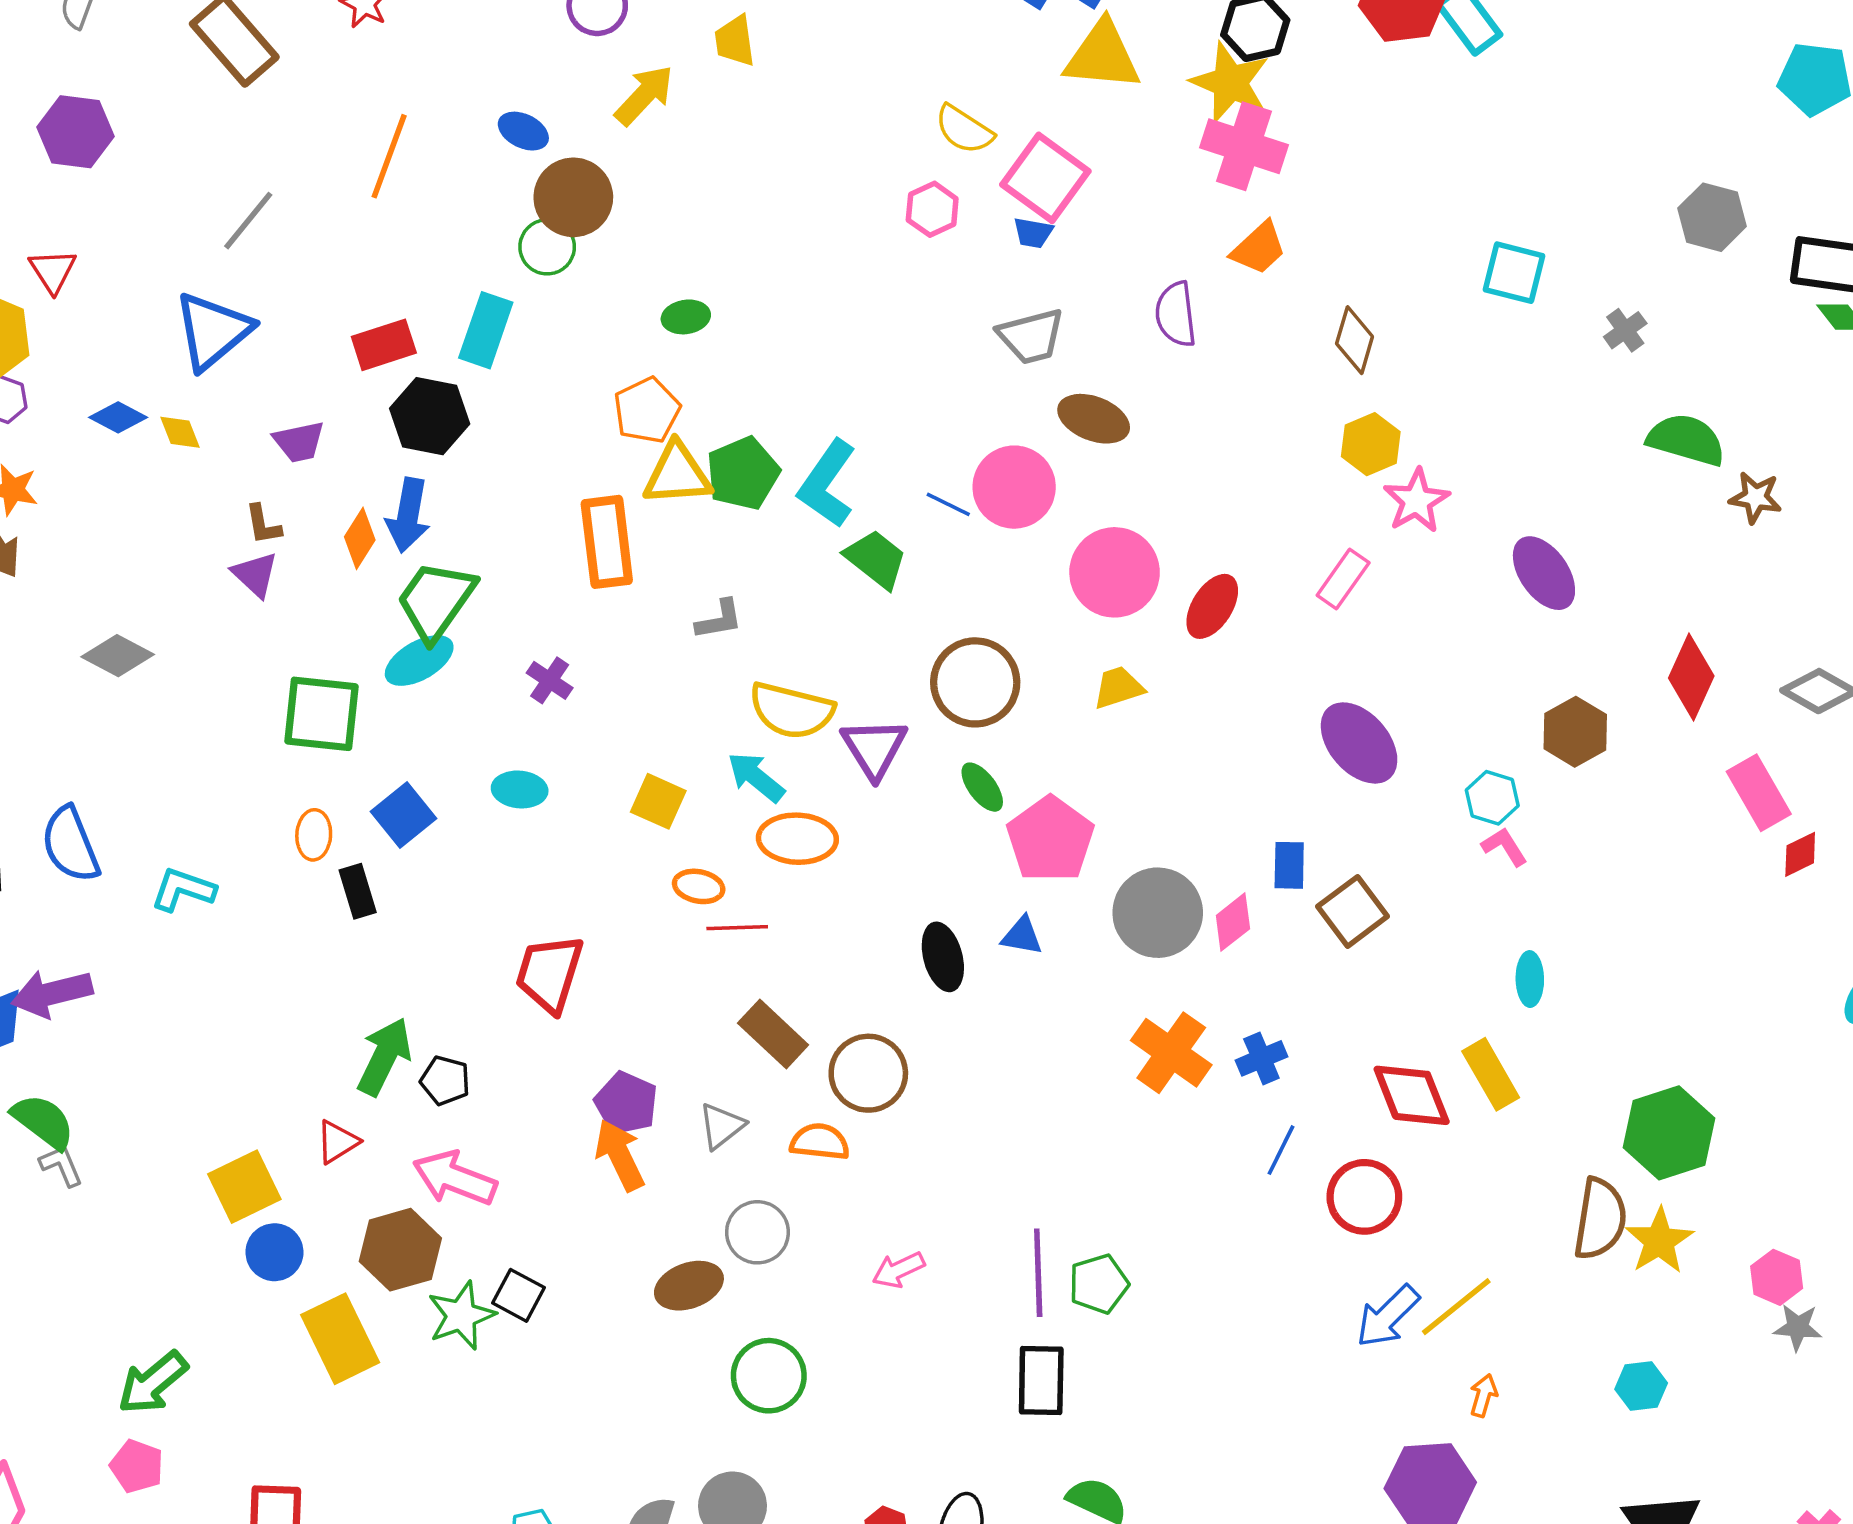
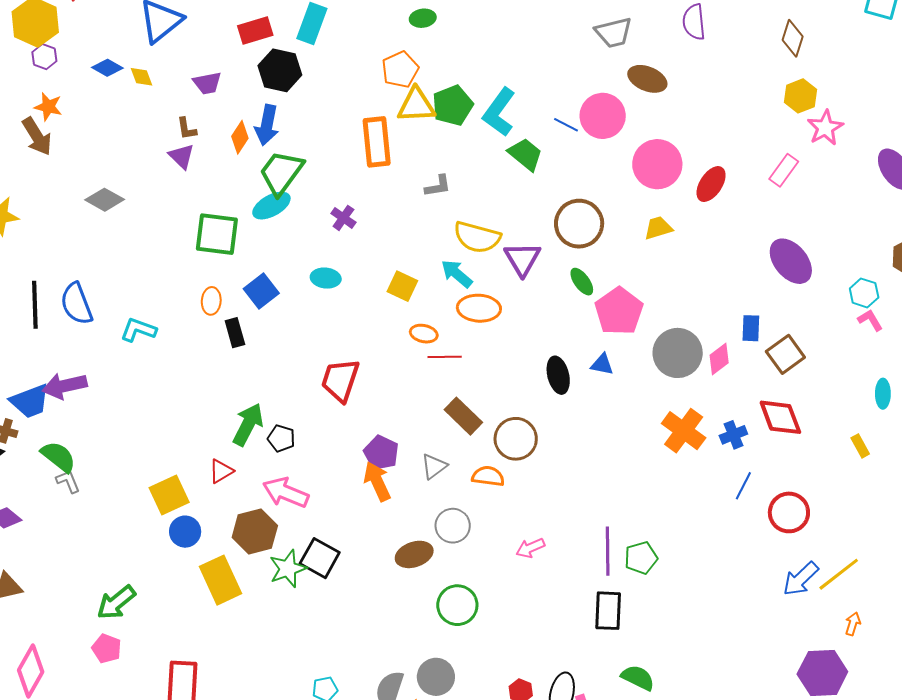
yellow rectangle: (1491, 1074) -> (860, 446), size x0.6
red diamond: (1412, 1095) -> (780, 417), moved
black square: (518, 1295) -> (320, 558), size x1.4

